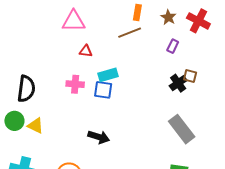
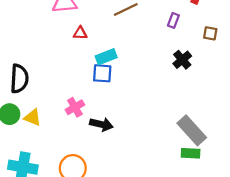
brown square: (190, 76) -> (210, 33), moved
pink cross: (75, 84) -> (75, 107), moved, turned -30
gray rectangle: (182, 129) -> (192, 130), moved

